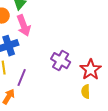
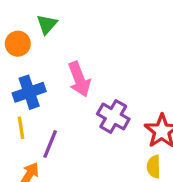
pink arrow: (24, 26) -> (79, 79), moved

